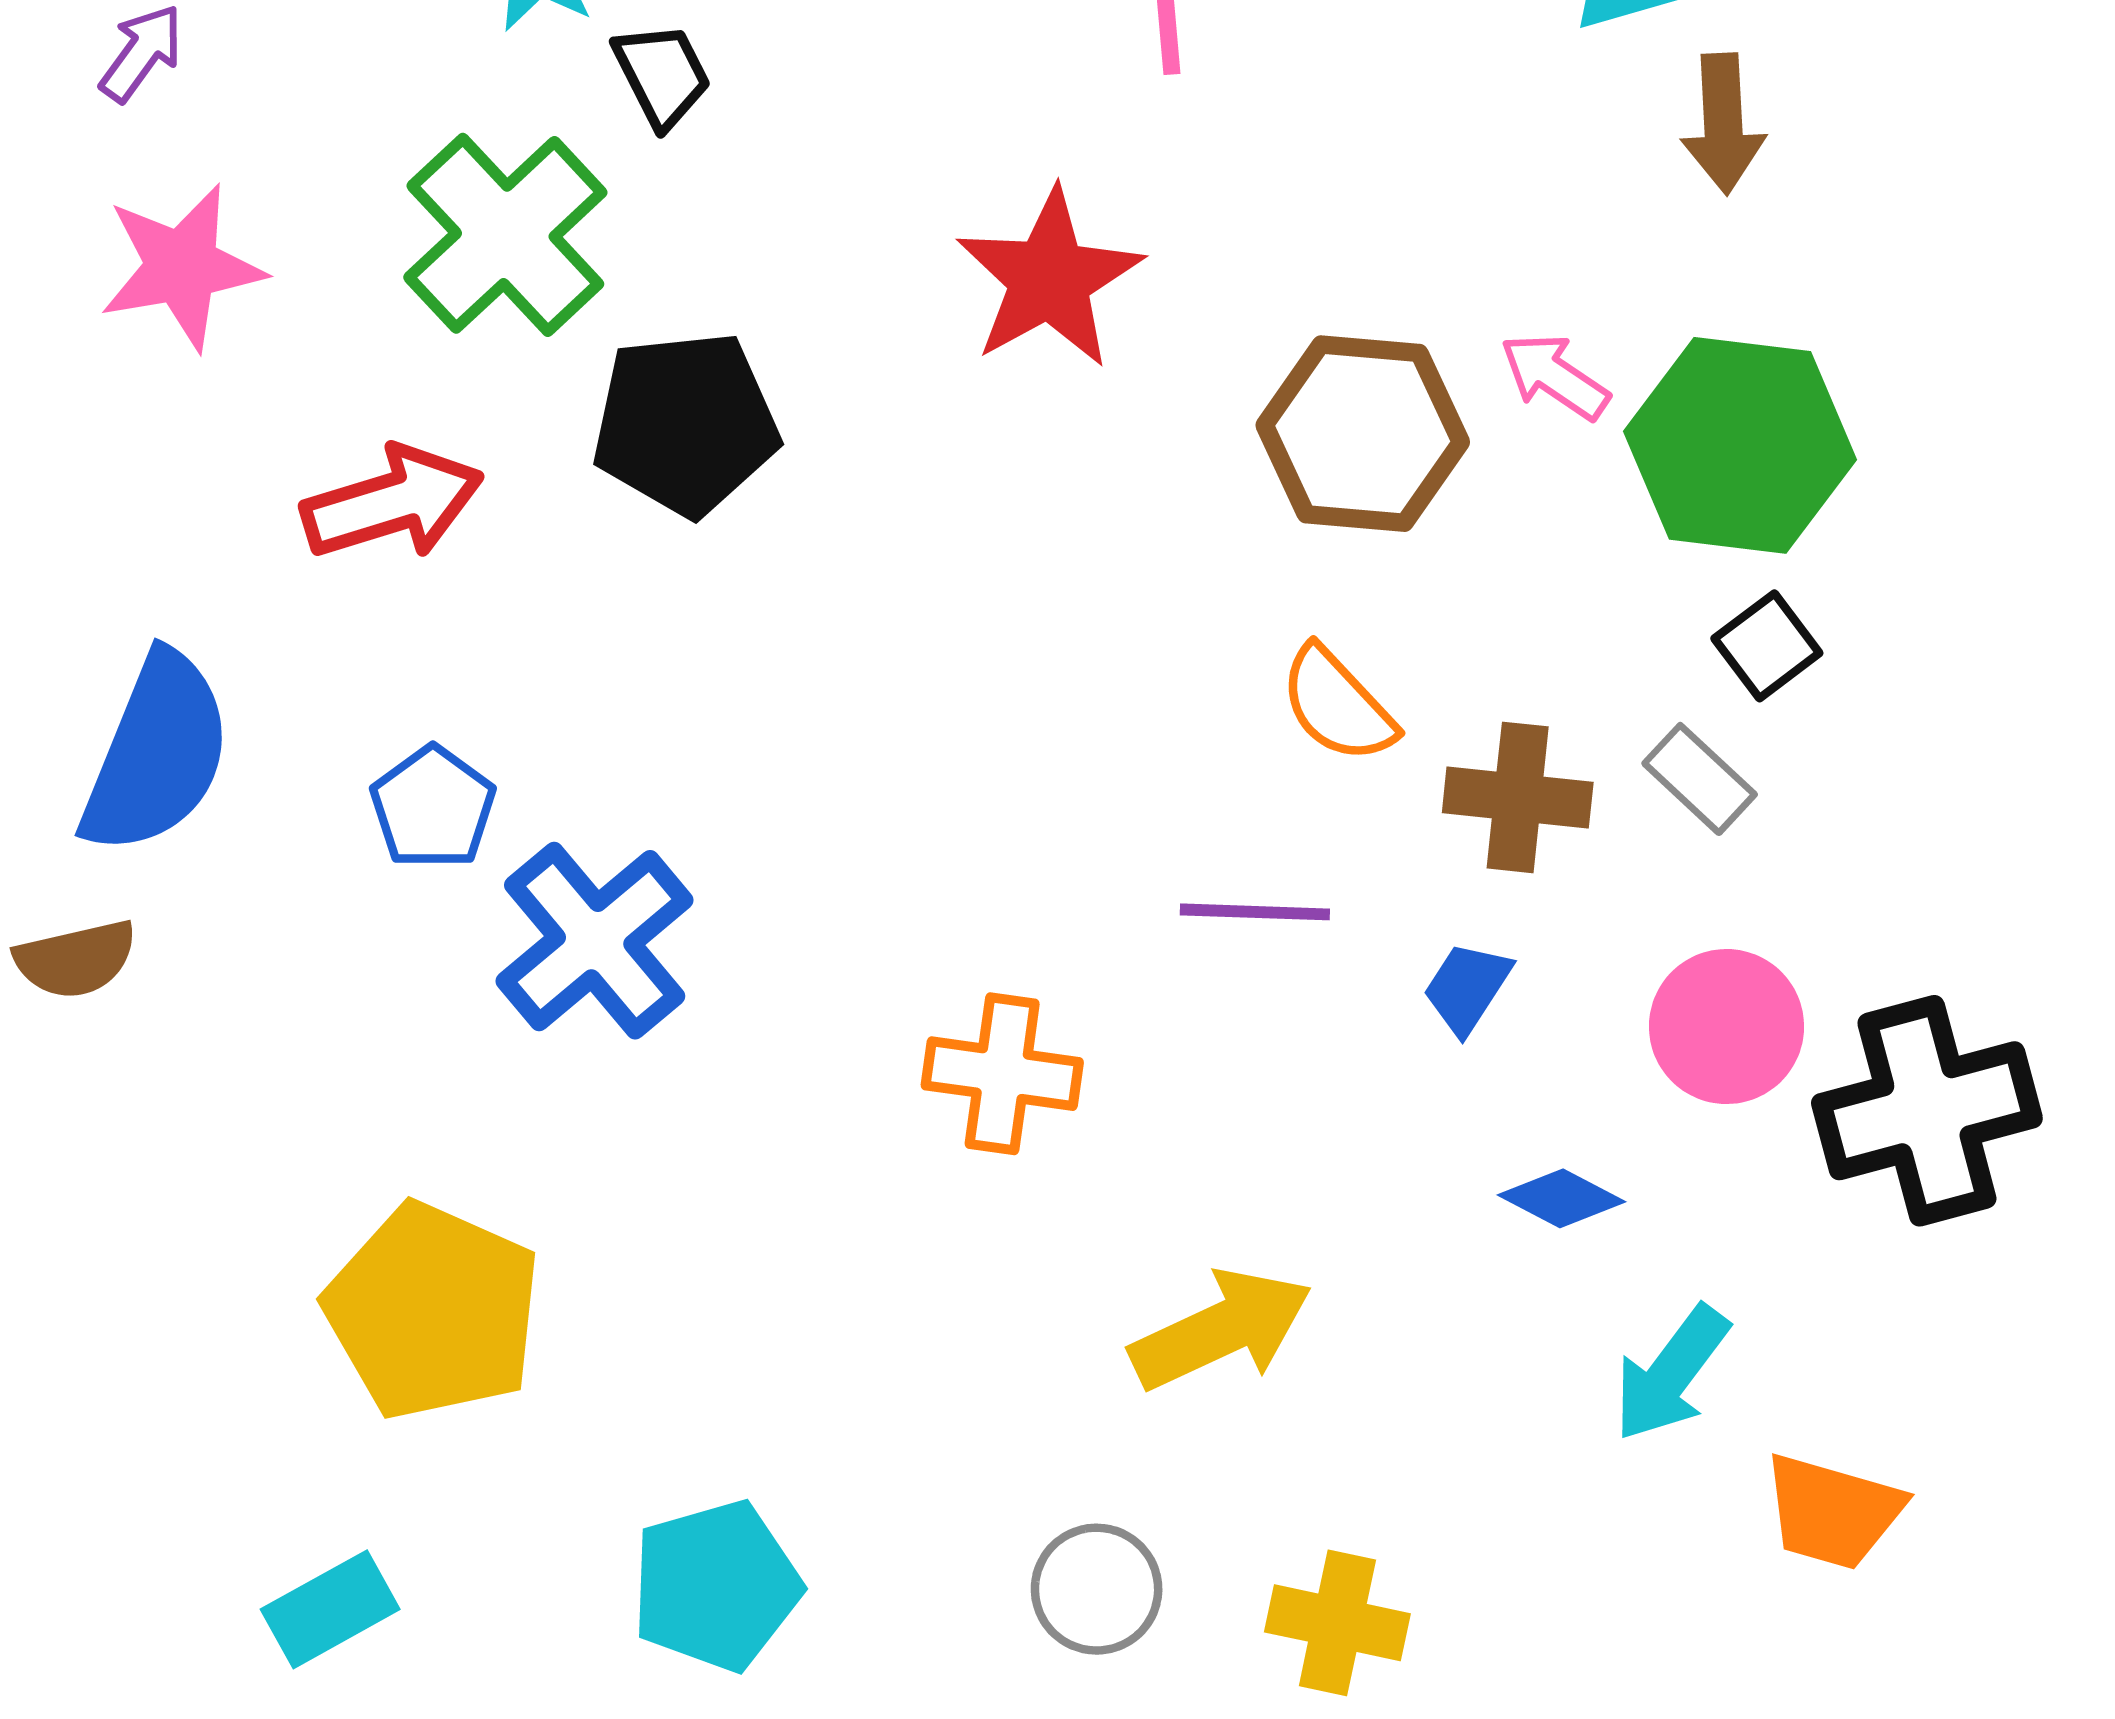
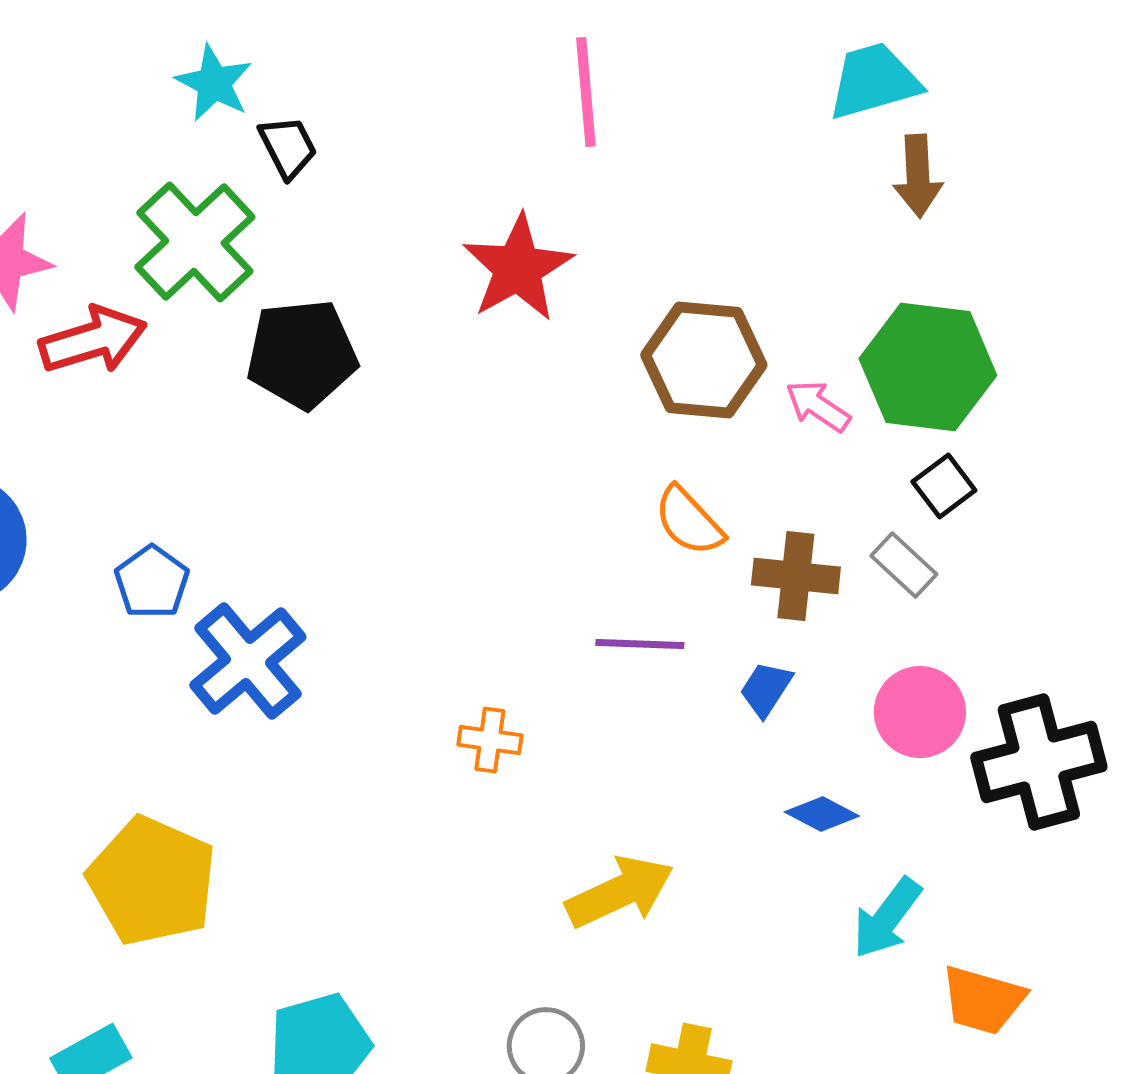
pink arrow: (1555, 376) -> (818, 406), moved
red arrow: (392, 503) -> (93, 340), moved
orange cross: (1002, 1074) -> (490, 740), size x0.7

